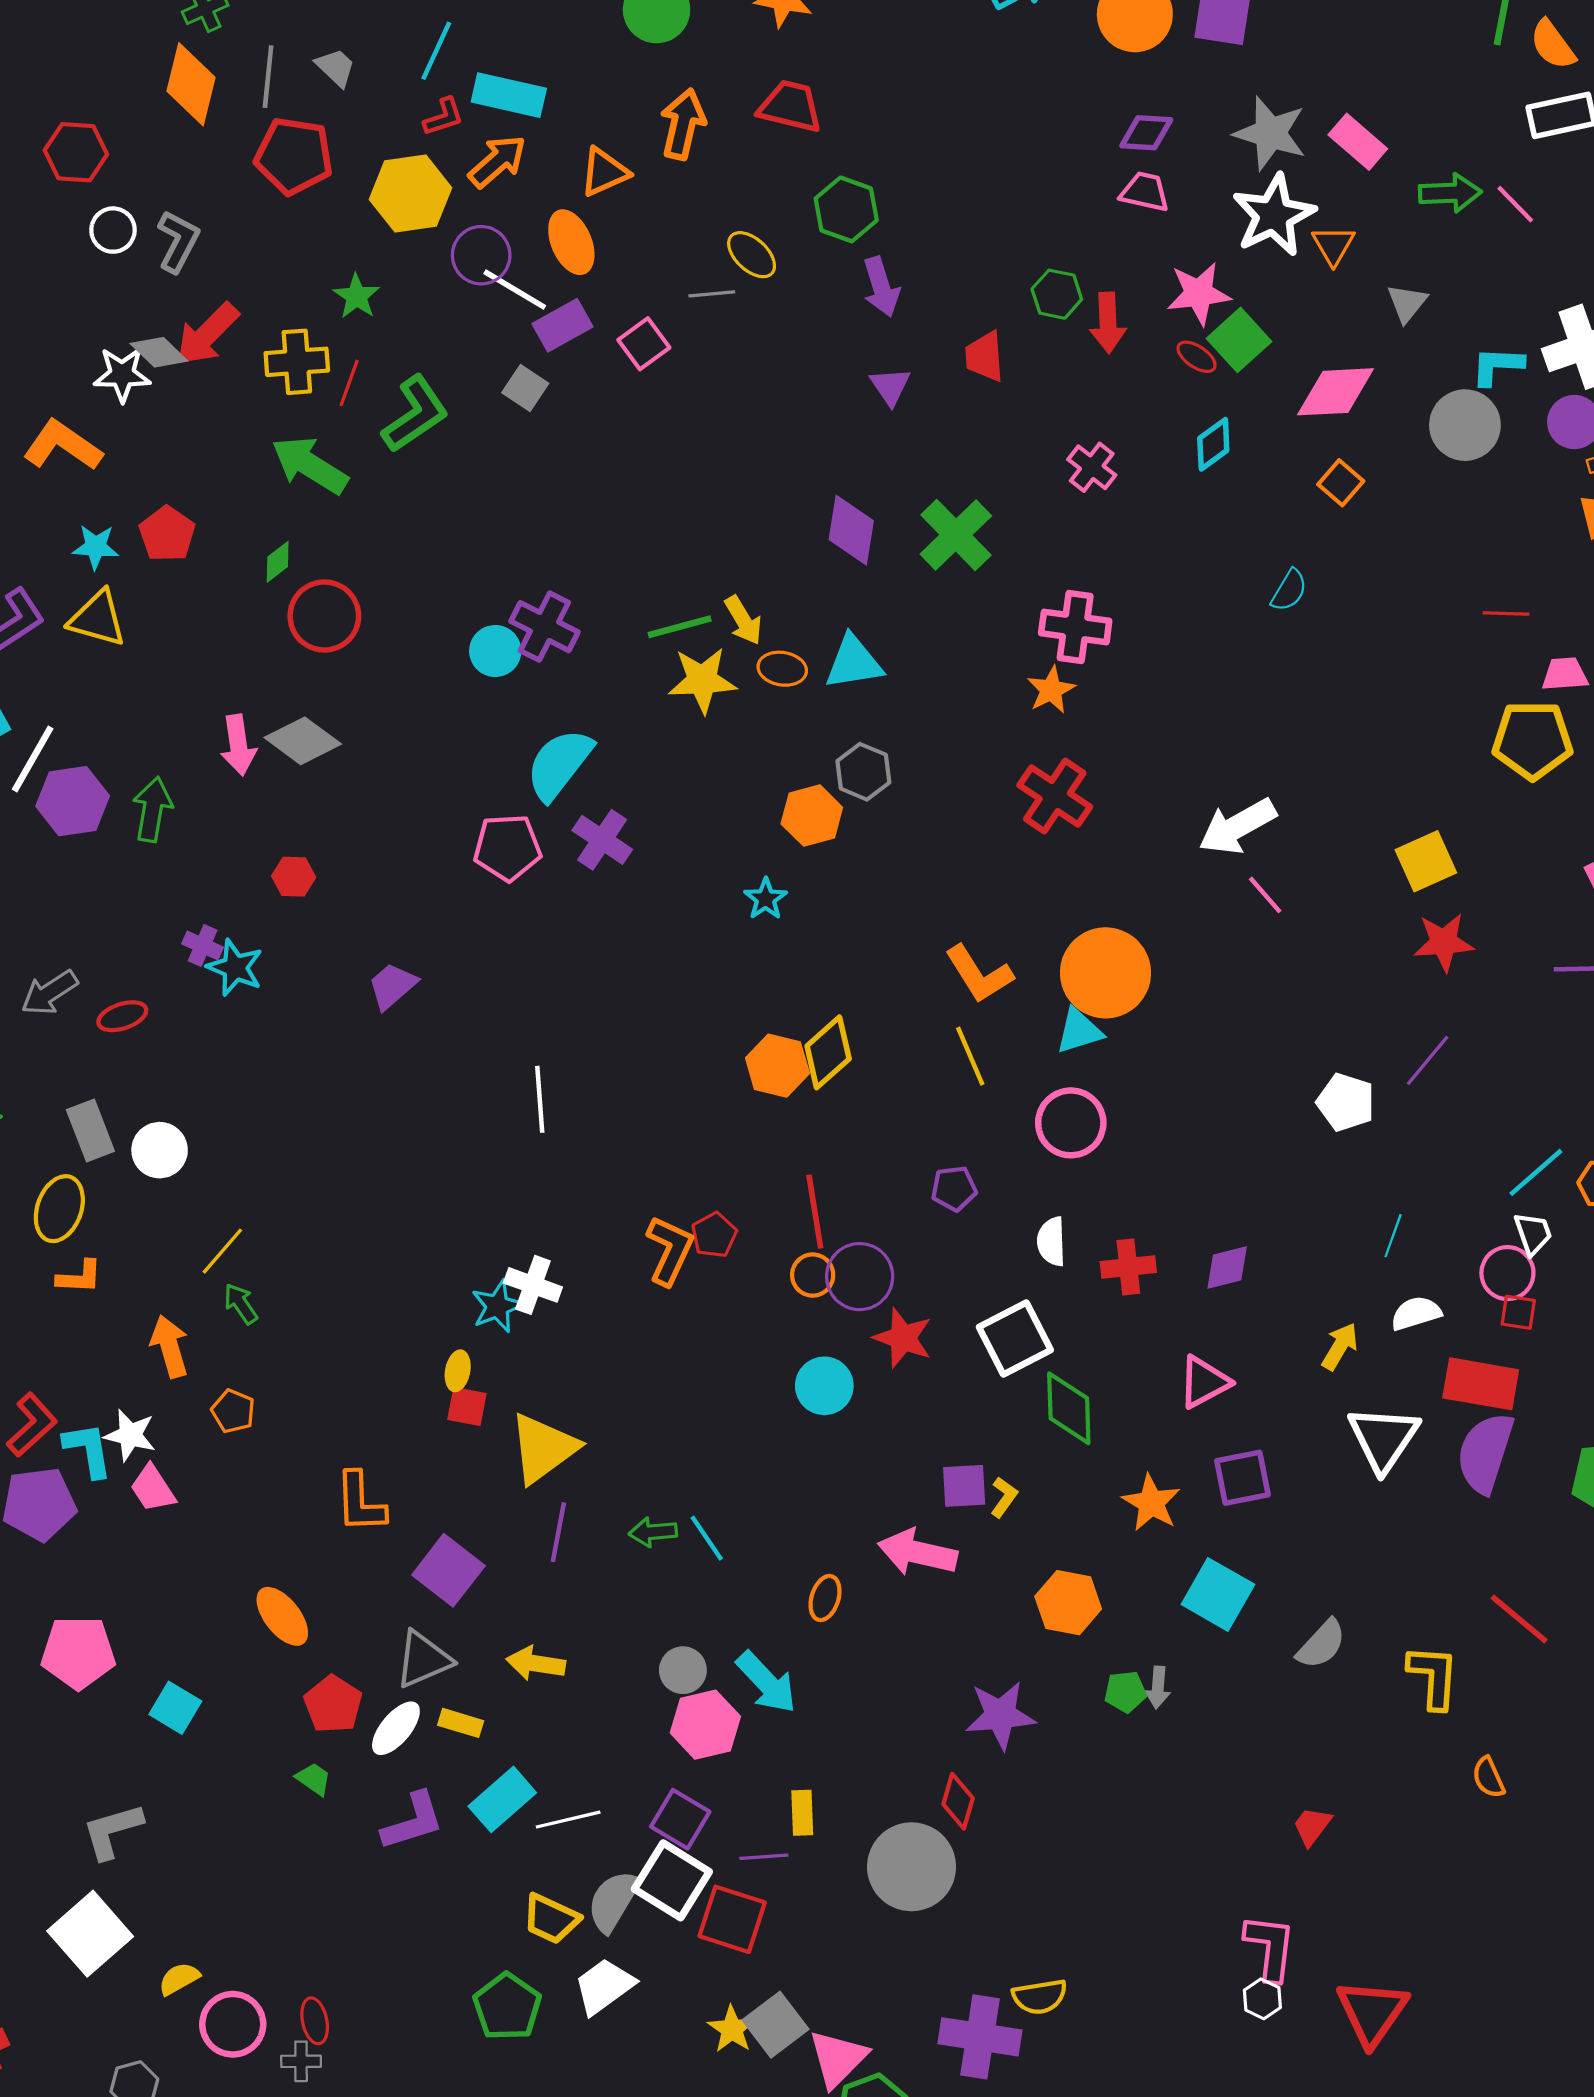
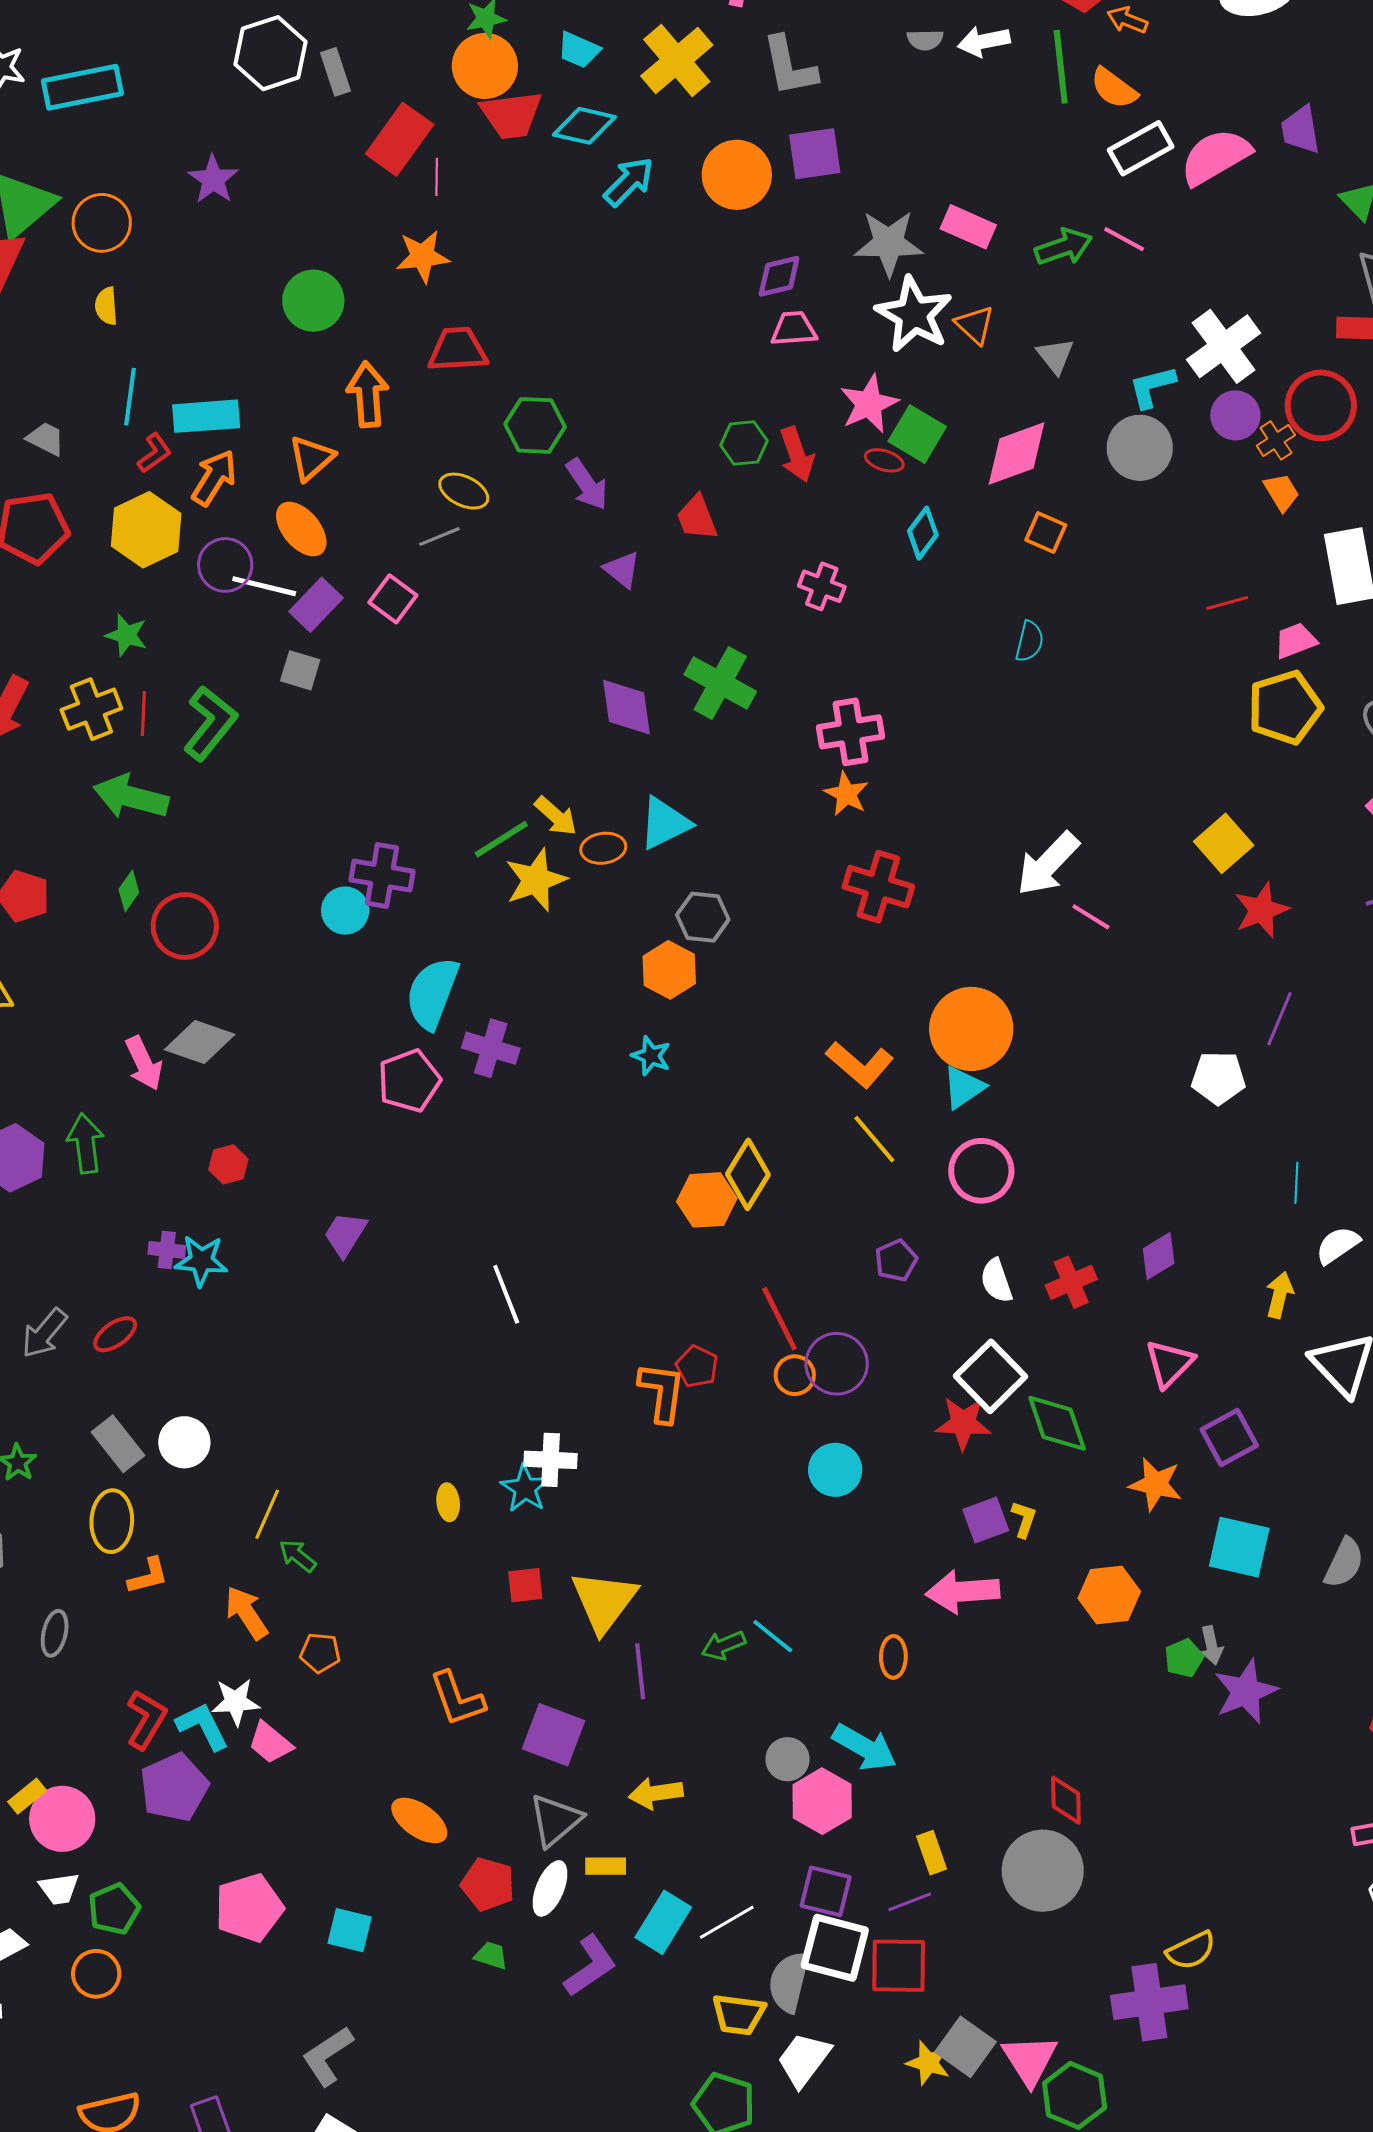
red star: (903, 1338) -> (963, 1423), moved
yellow ellipse: (458, 1371) -> (448, 1502), moved
purple star: (1000, 1715) -> (1246, 1691), moved

